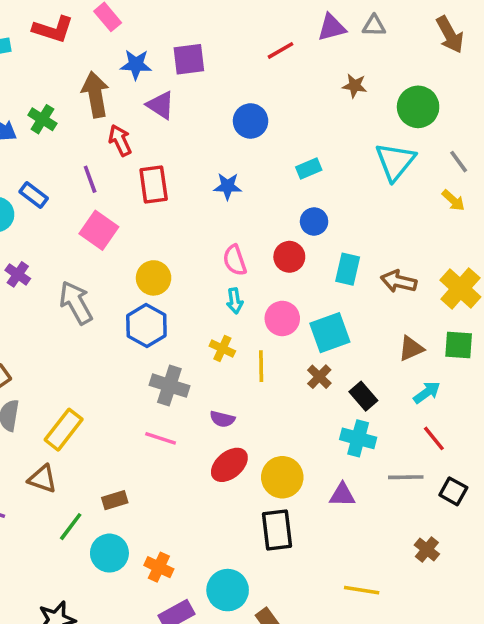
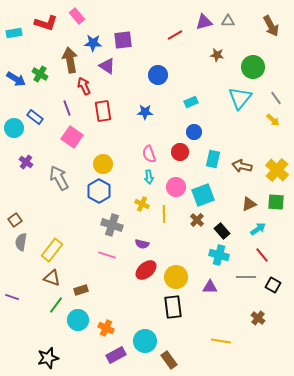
brown triangle: (42, 479) -> (52, 278), moved

